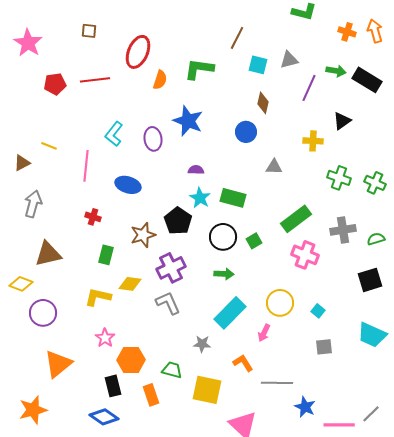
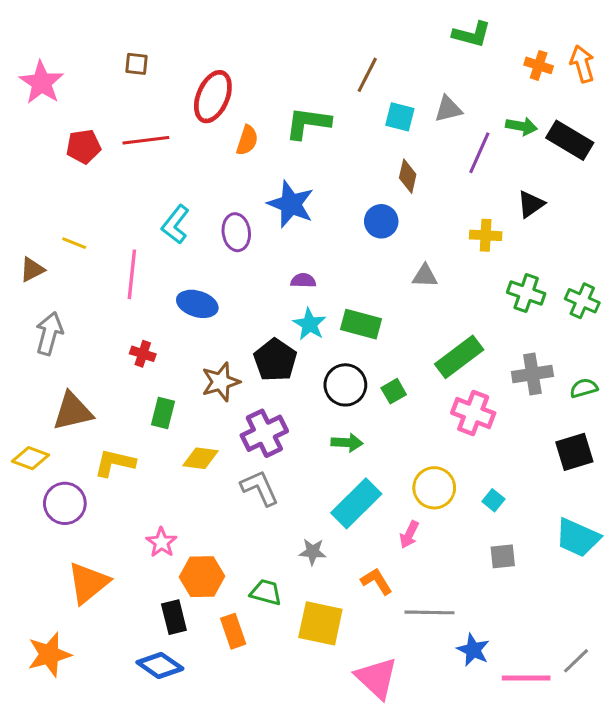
yellow L-shape: (98, 297) -> (115, 463), moved

